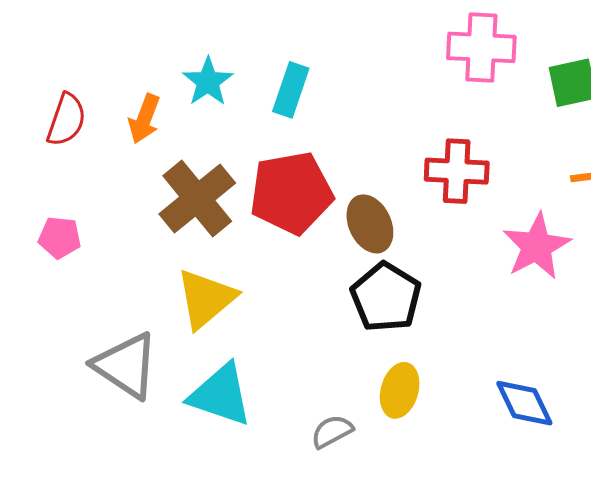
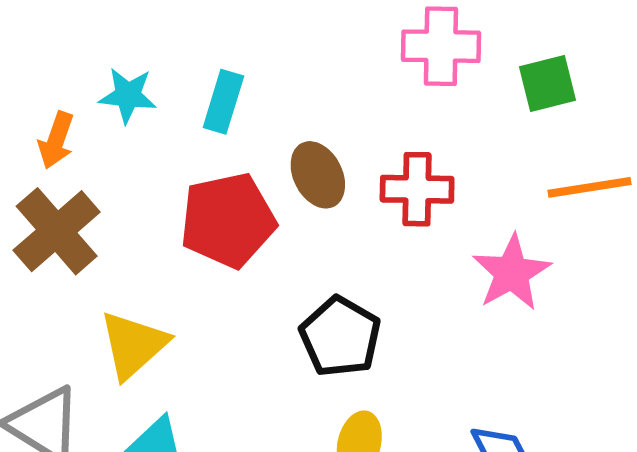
cyan star: (208, 82) -> (128, 95), turned -30
brown cross: (197, 199) -> (57, 231), moved
brown ellipse: (370, 224) -> (318, 175), moved

